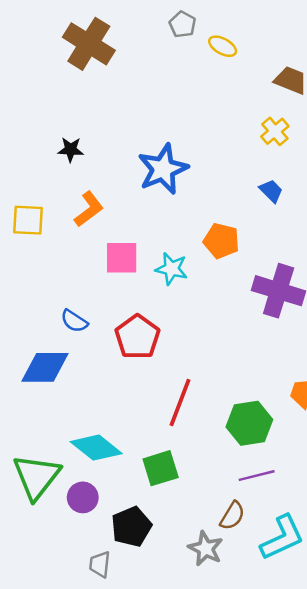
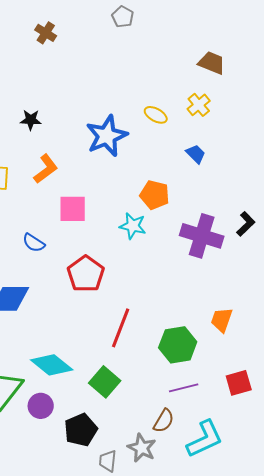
brown cross: (89, 44) -> (46, 33), size x0.5
yellow ellipse: (223, 46) -> (156, 115), moved
cyan star: (171, 269) -> (133, 226), moved
blue semicircle: (74, 321) -> (34, 243), moved
green square: (161, 468) -> (105, 382), turned -32
gray trapezoid: (100, 564) -> (108, 461), moved

